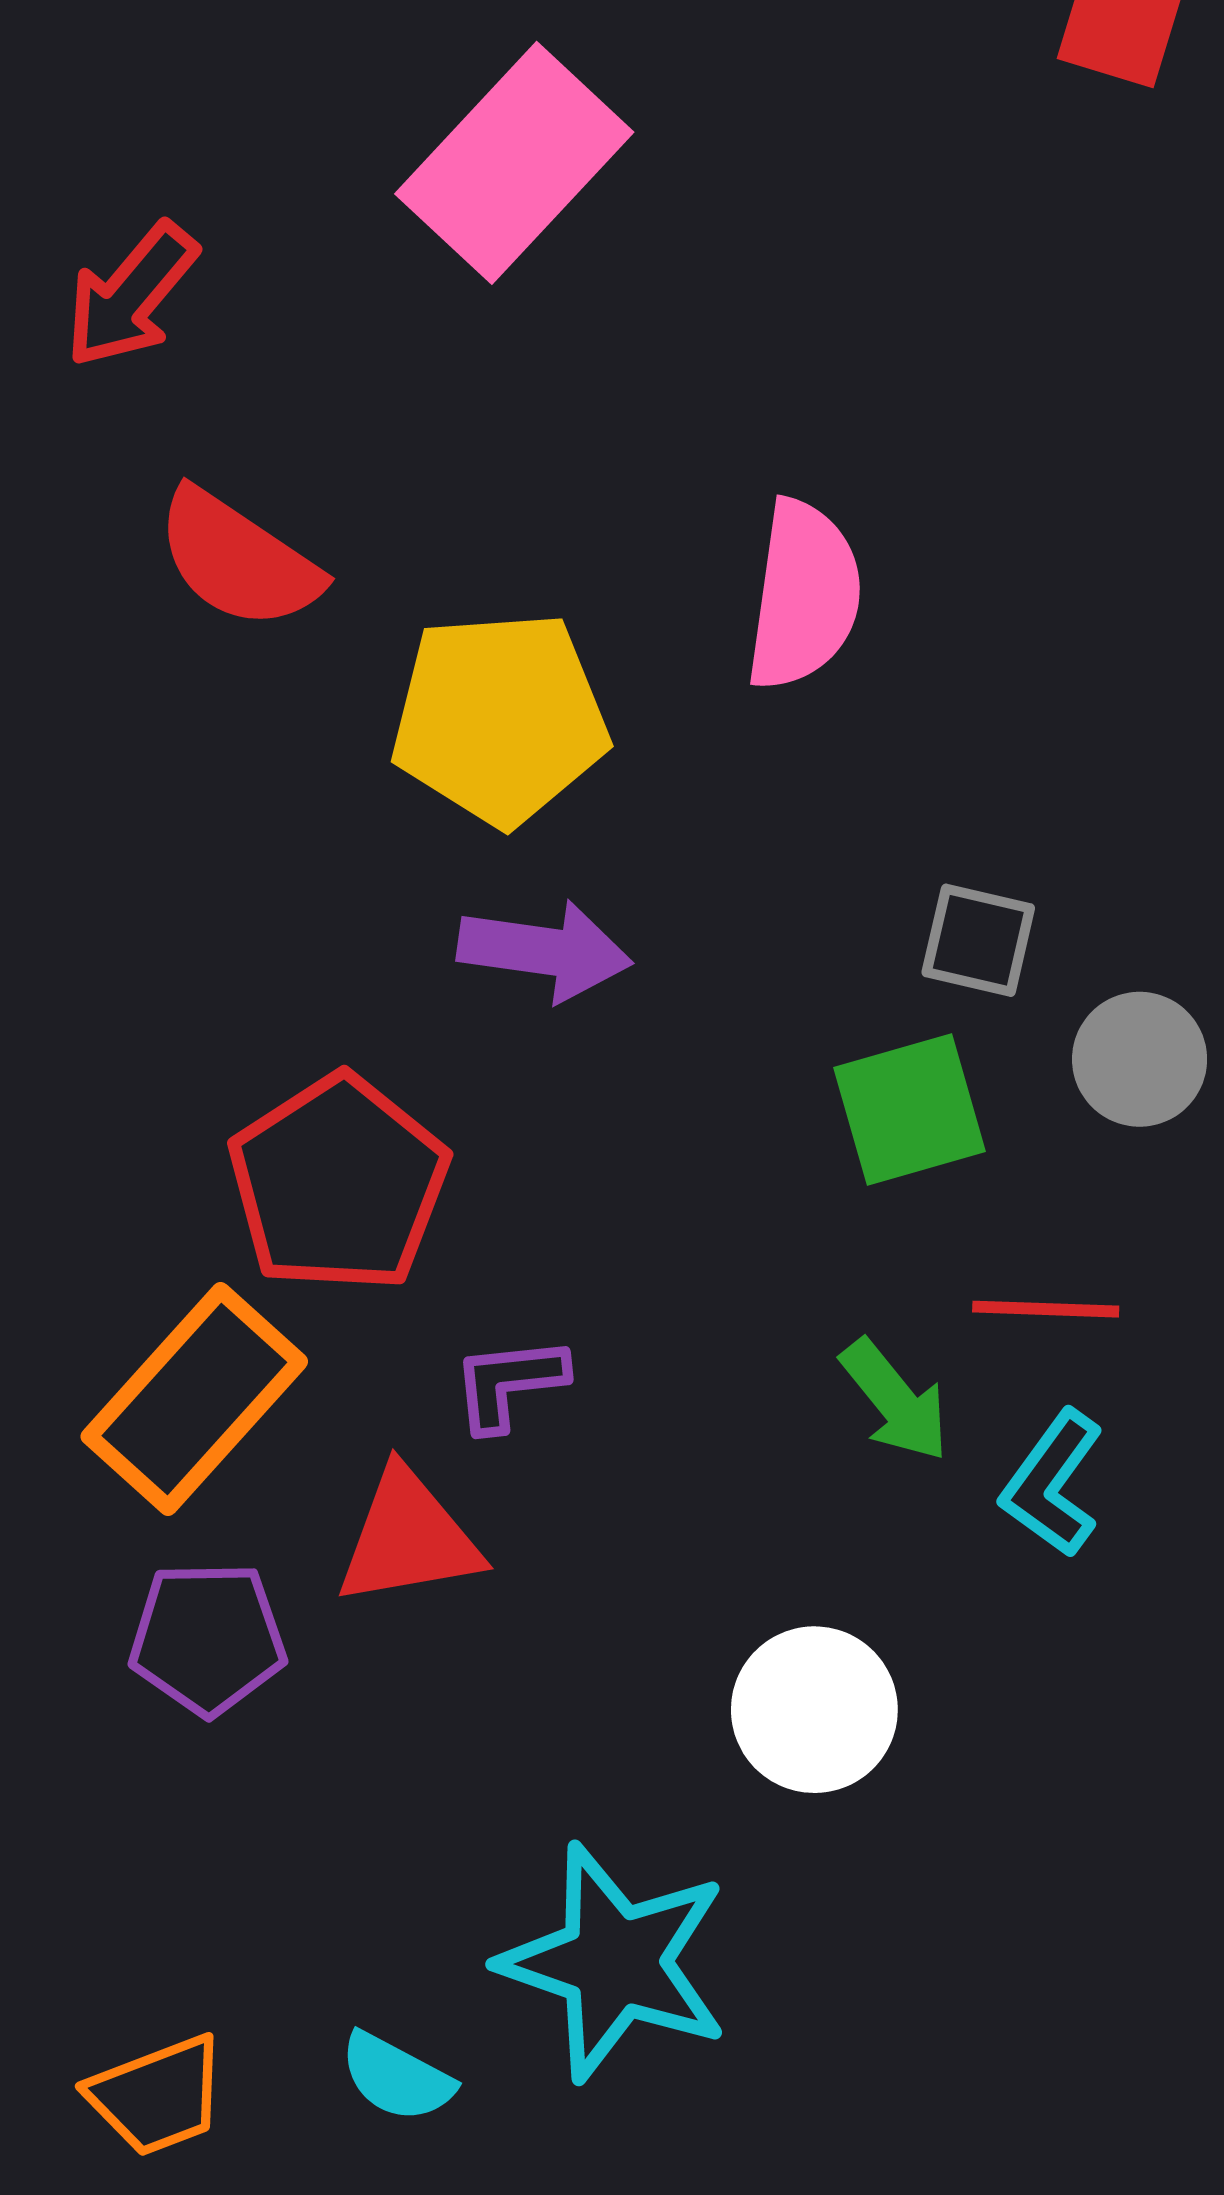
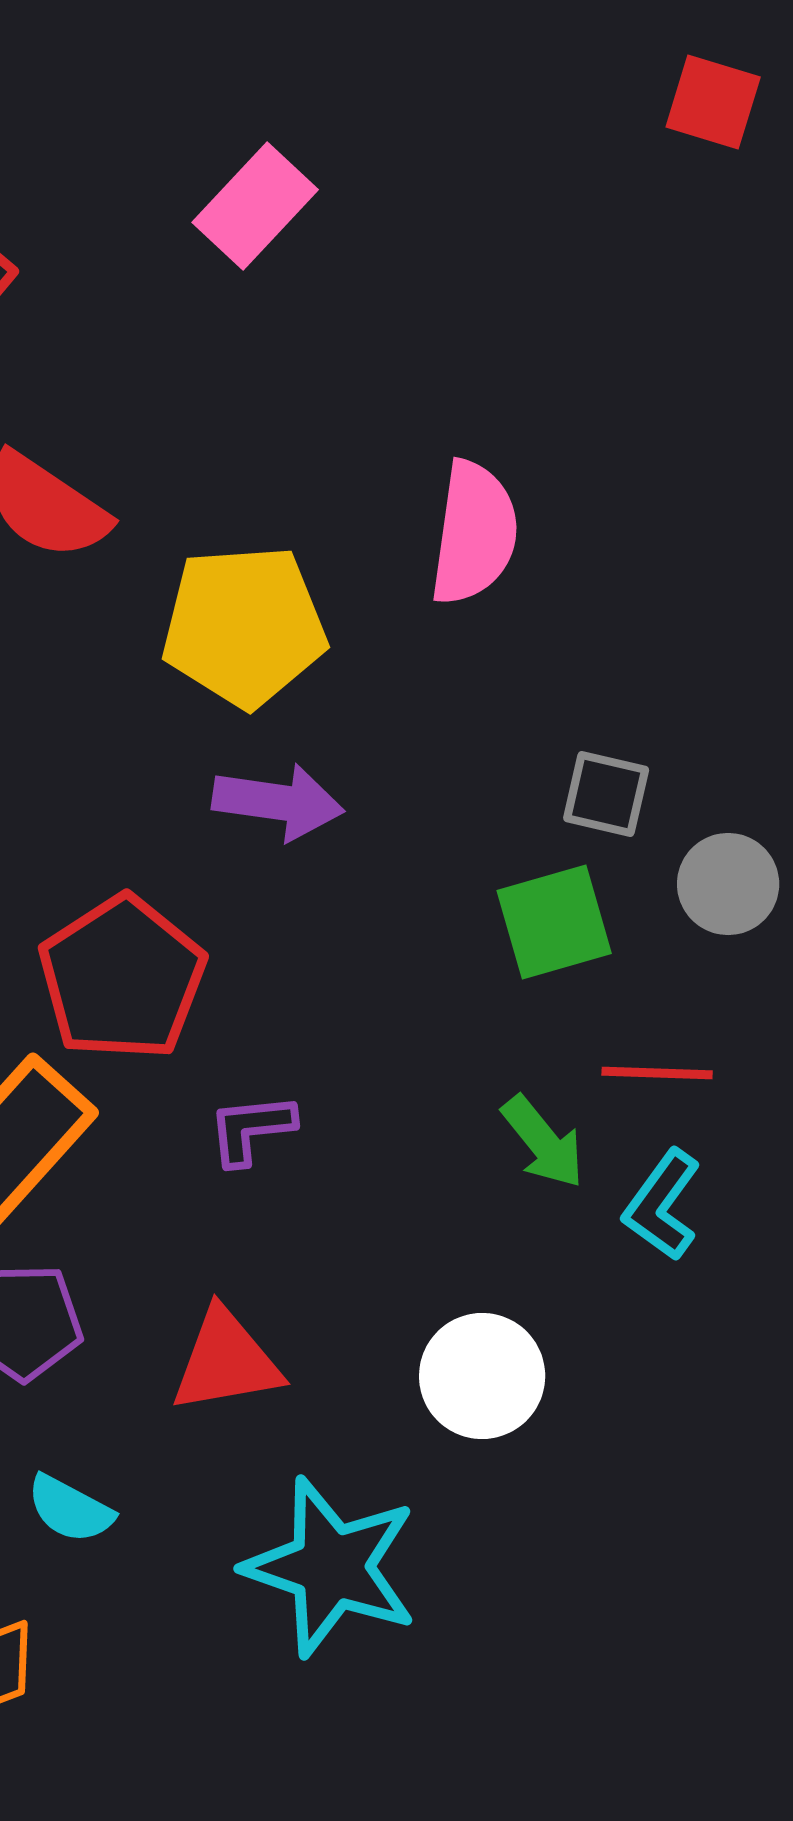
pink rectangle: (514, 163) -> (255, 206), size x0.7
red triangle: (409, 1538) -> (226, 1361), moved
cyan semicircle: (397, 2077) -> (70, 1509), moved

